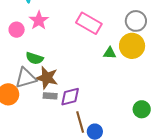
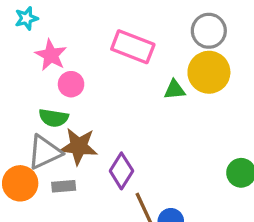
pink circle: (17, 30) -> (71, 84), moved
gray rectangle: (50, 96) -> (64, 186), moved
purple diamond: (70, 97) -> (121, 171), turned -35

